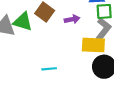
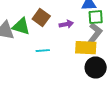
cyan line: (49, 69) -> (43, 51), moved

